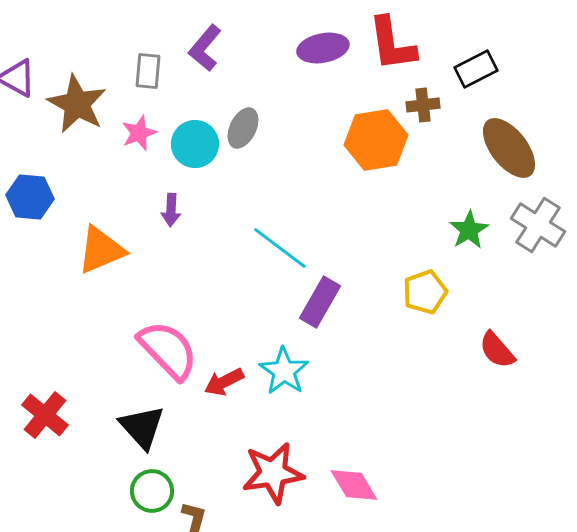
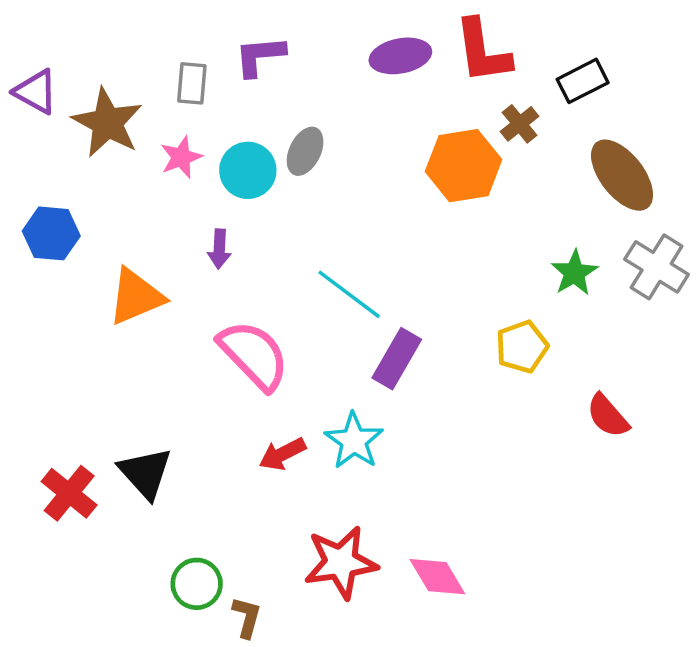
purple L-shape: (205, 48) -> (260, 56), turned 45
brown cross: (423, 105) -> (520, 124), turned -32
pink semicircle: (168, 350) -> (254, 355), moved
black triangle: (142, 427) -> (145, 473), moved

